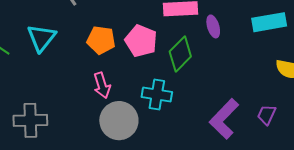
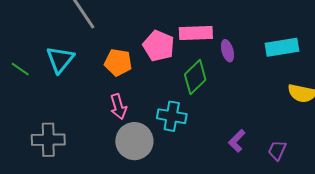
pink pentagon: (141, 41) -> (159, 46), moved
purple trapezoid: (267, 115) -> (277, 150), moved
purple L-shape: (224, 119) -> (237, 141), size x0.6

